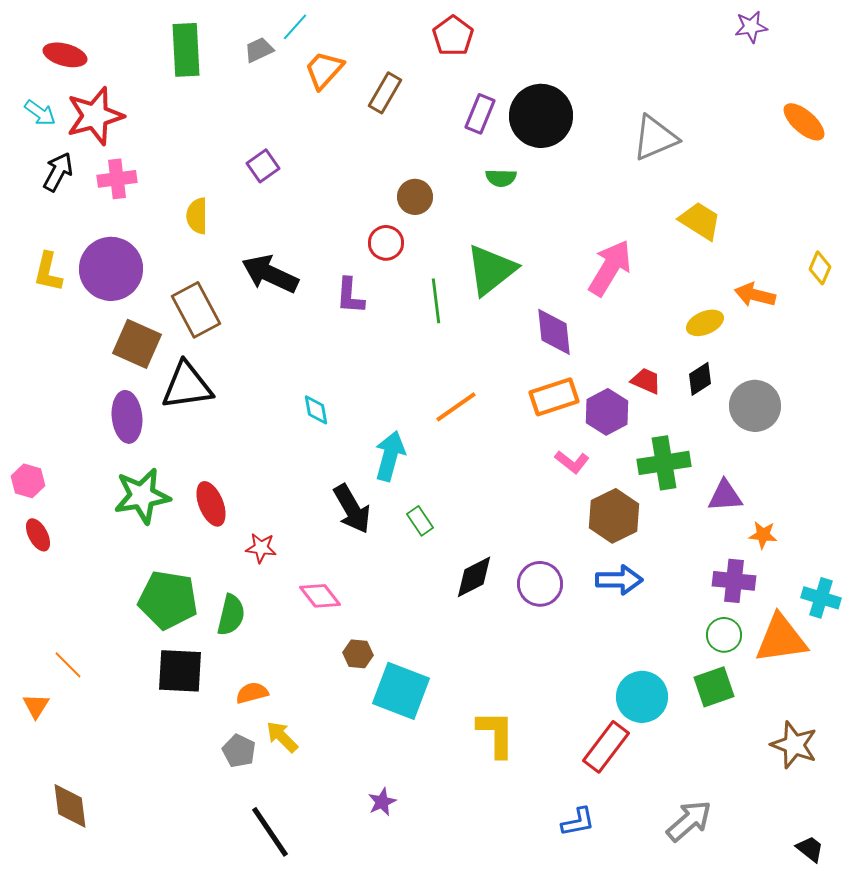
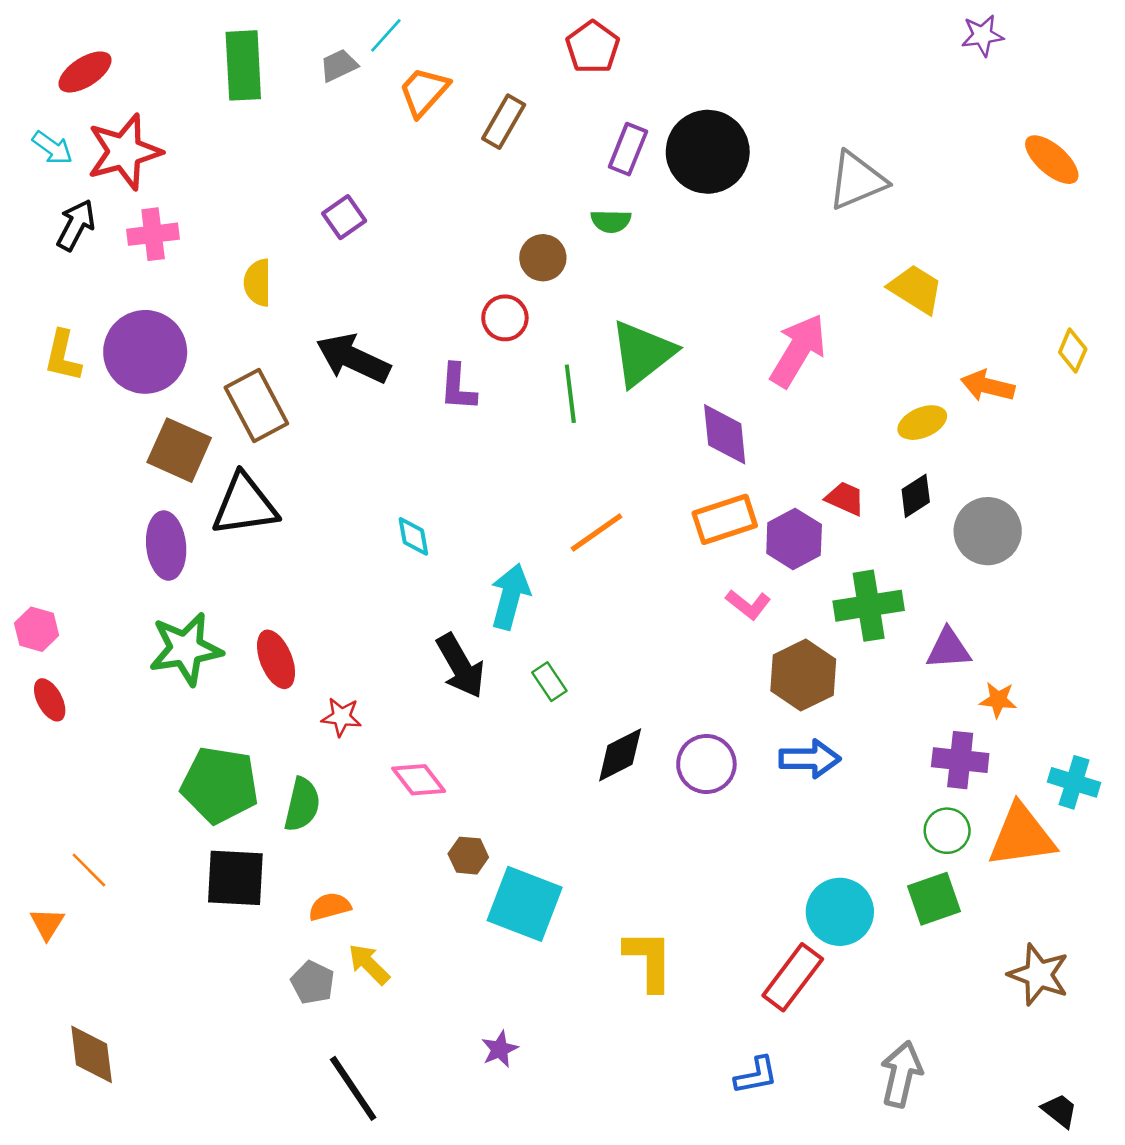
red ellipse: (65, 55) -> (85, 72), turned -48
green semicircle: (501, 178) -> (611, 221), moved
gray arrow: (689, 821) -> (901, 1074), turned -36

